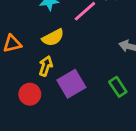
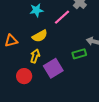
green rectangle: (118, 87) -> (79, 54), moved, turned -72

